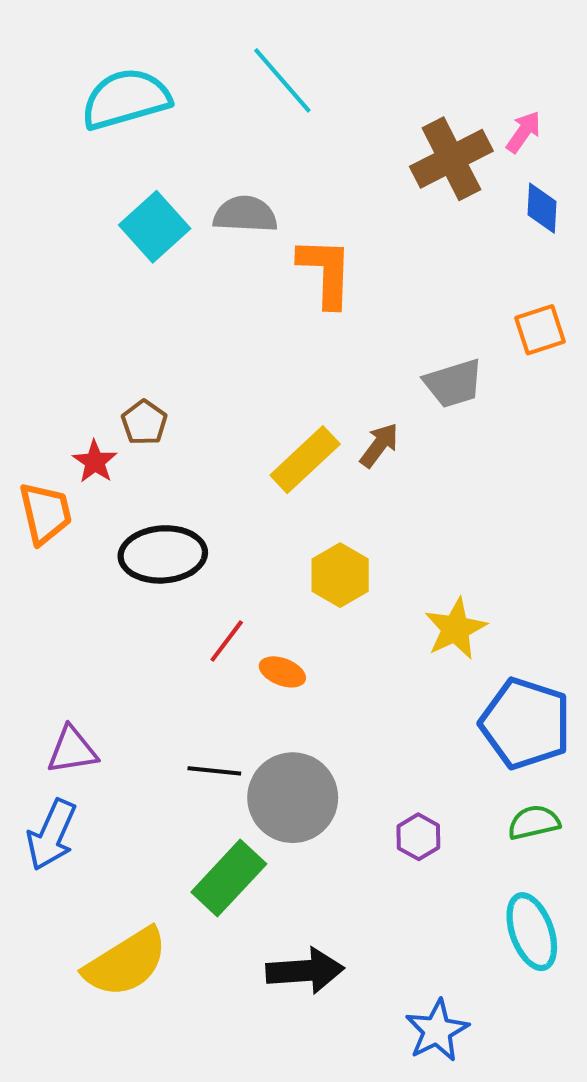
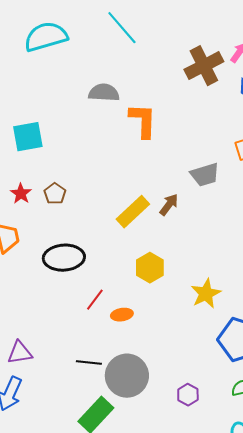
cyan square: (155, 227) -> (28, 137), moved, turned 32
red star: (95, 462) -> (21, 194), moved
orange ellipse: (282, 672) -> (122, 315), turned -30

